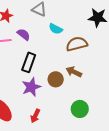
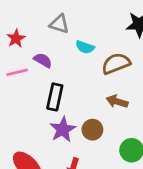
brown circle: (56, 79) -> (92, 130), moved

